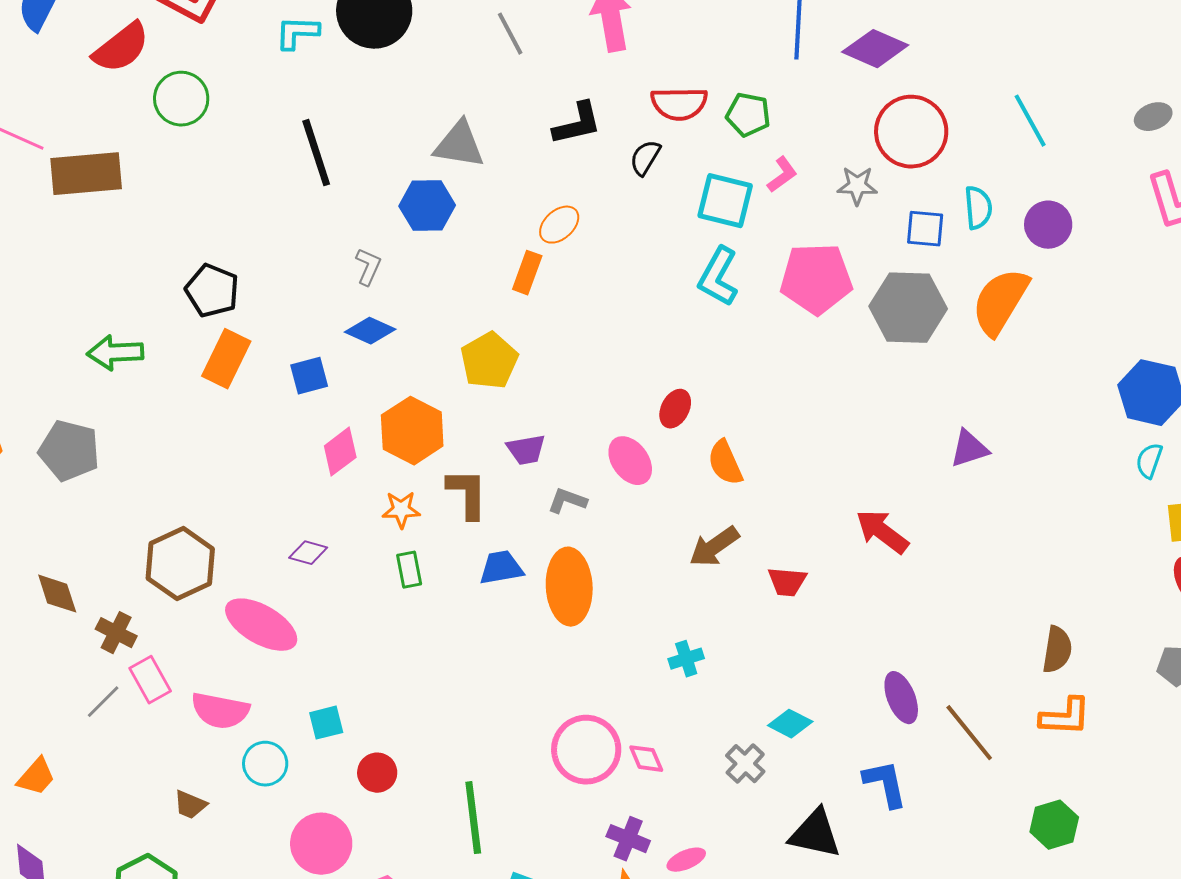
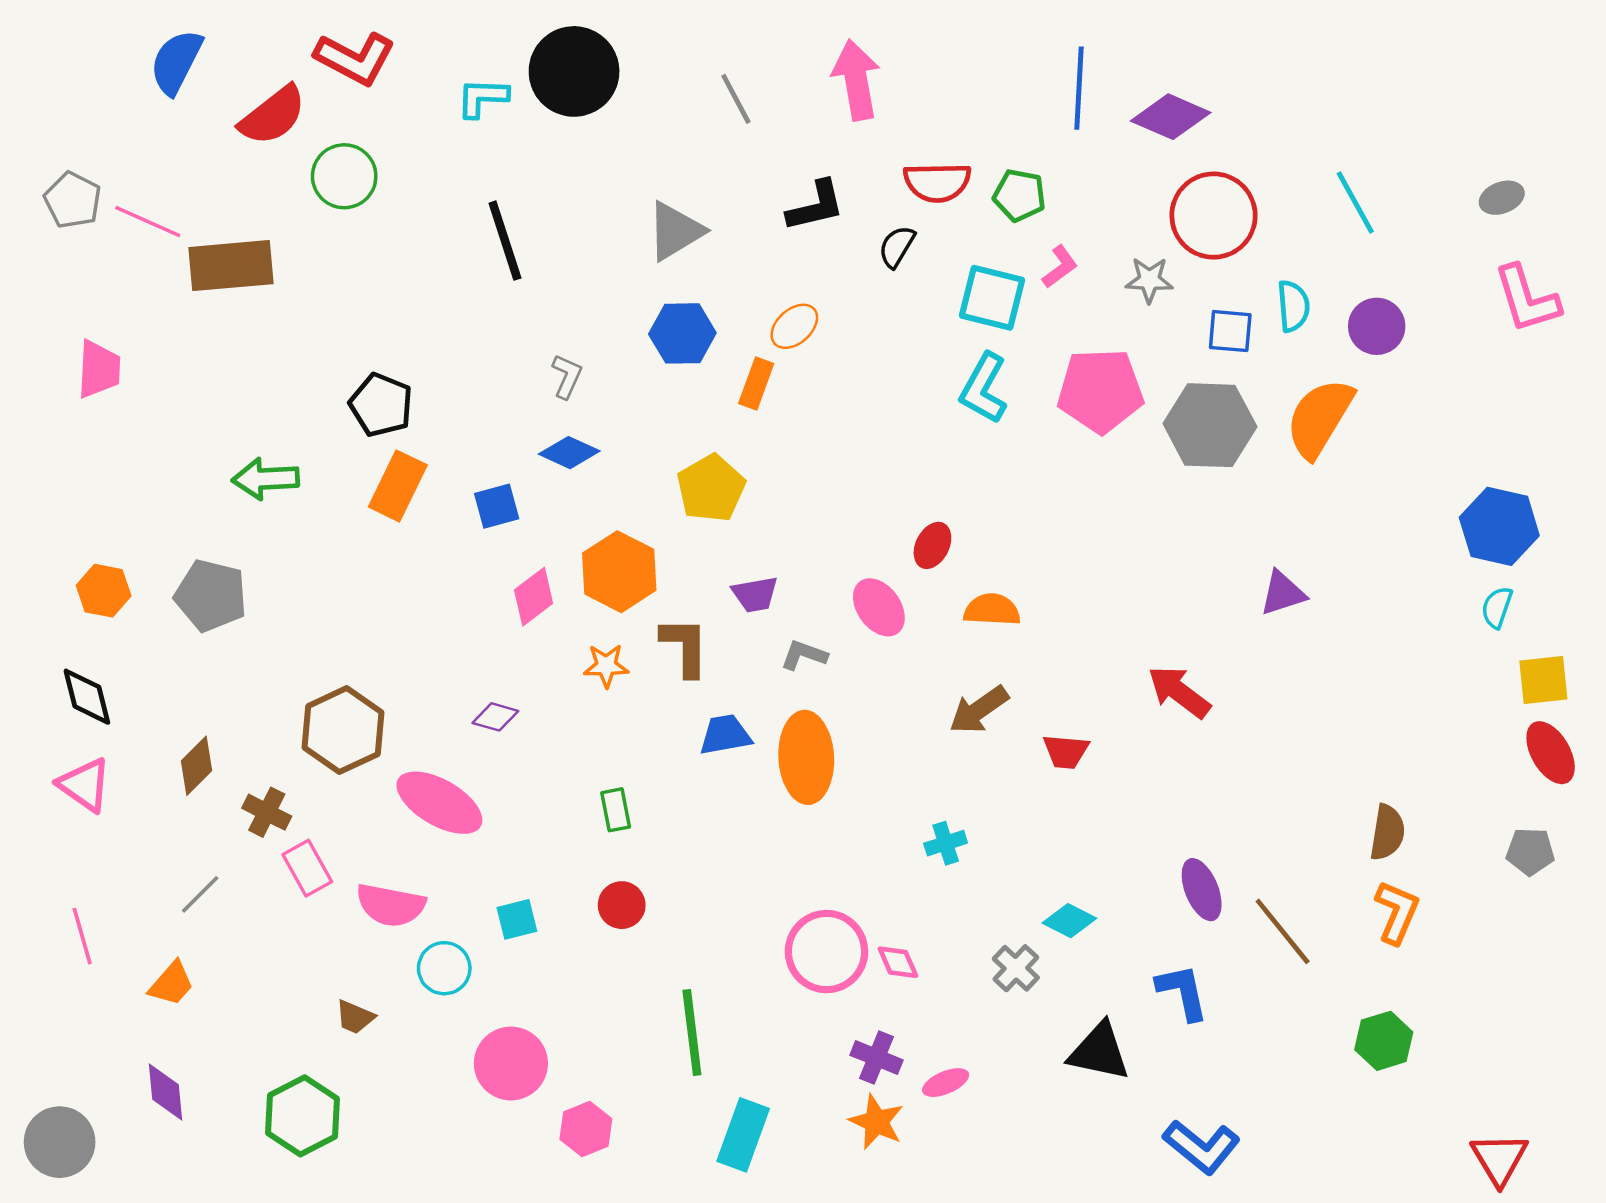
gray triangle: (459, 145) -> (675, 231), turned -40
blue hexagon: (427, 206) -> (682, 333), moved
orange semicircle: (725, 463) -> (992, 610), turned 117
green rectangle: (409, 570) -> (616, 810), moved
brown diamond: (57, 594) -> (196, 766), turned 63
gray line: (103, 702) -> (200, 894), moved
orange L-shape: (1065, 717) -> (1397, 912), turned -70
red circle: (377, 773) -> (622, 905), moved

